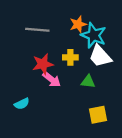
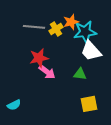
cyan star: (94, 35) -> (85, 32), turned -30
yellow cross: (70, 57) -> (56, 29), moved, turned -32
cyan semicircle: (22, 104) -> (14, 105), moved

